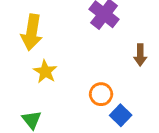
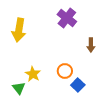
yellow star: (45, 72) -> (33, 74), moved

